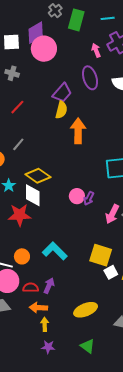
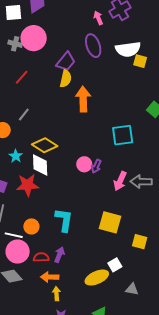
pink circle: (44, 49) -> (34, 38), moved
cyan L-shape: (55, 251) -> (64, 220), turned 55
white square: (111, 272) -> (115, 265), moved

